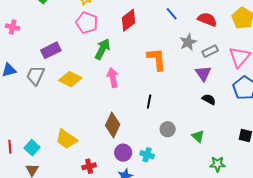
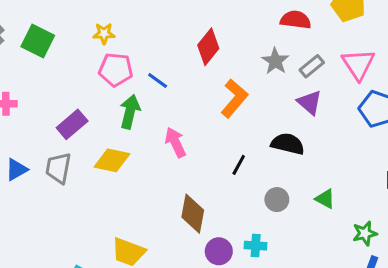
blue line: (172, 14) -> (158, 80), moved
red diamond: (128, 20) -> (208, 47), moved
green arrow: (102, 49) -> (130, 112), moved
orange L-shape: (157, 59) -> (234, 98), turned 60
black semicircle: (209, 99) -> (288, 144), moved, size x1.5
black line: (149, 102) -> (239, 165), turned 32

